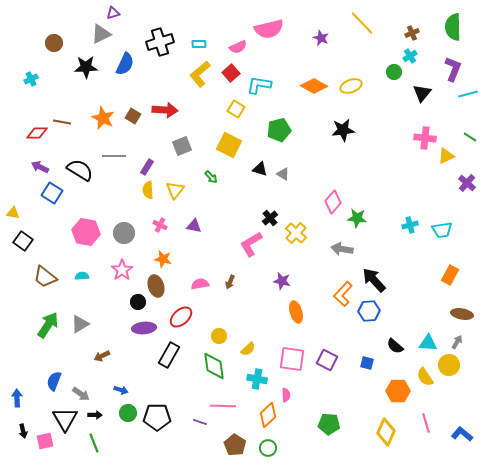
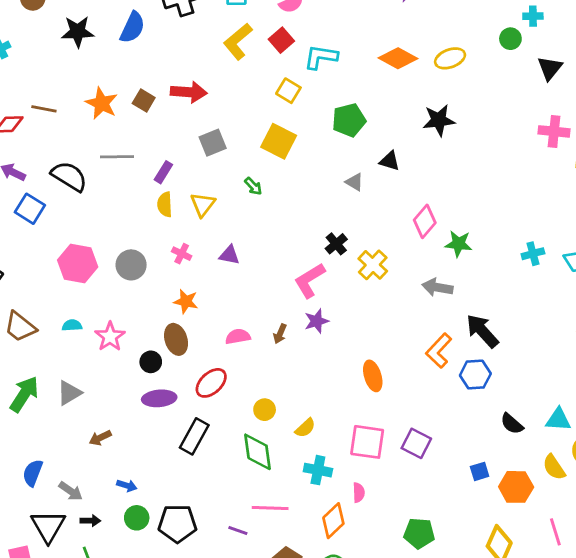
cyan cross: (410, 56) -> (533, 16), turned 32
black triangle: (260, 169) -> (390, 161), moved
pink star: (122, 270) -> (110, 337), moved
purple star: (282, 281) -> (317, 321), moved, turned -30
blue square: (367, 363) -> (480, 471), moved, turned -32

